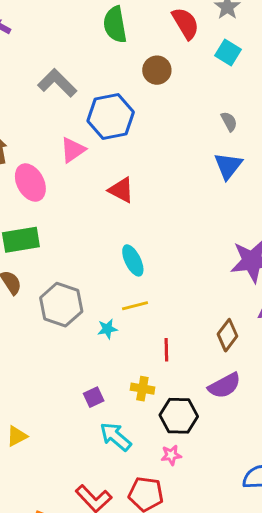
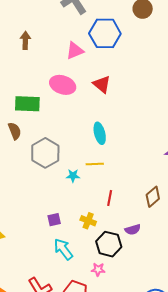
pink ellipse: (30, 183) -> (63, 85), moved, turned -55
purple semicircle: (224, 386) -> (133, 230), moved, size x0.7

